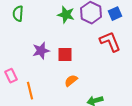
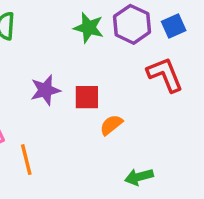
orange semicircle: (71, 81) -> (111, 125), moved

